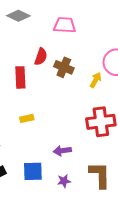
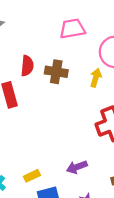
pink trapezoid: (65, 25) -> (72, 29), moved
yellow rectangle: (27, 118) -> (32, 176), moved

